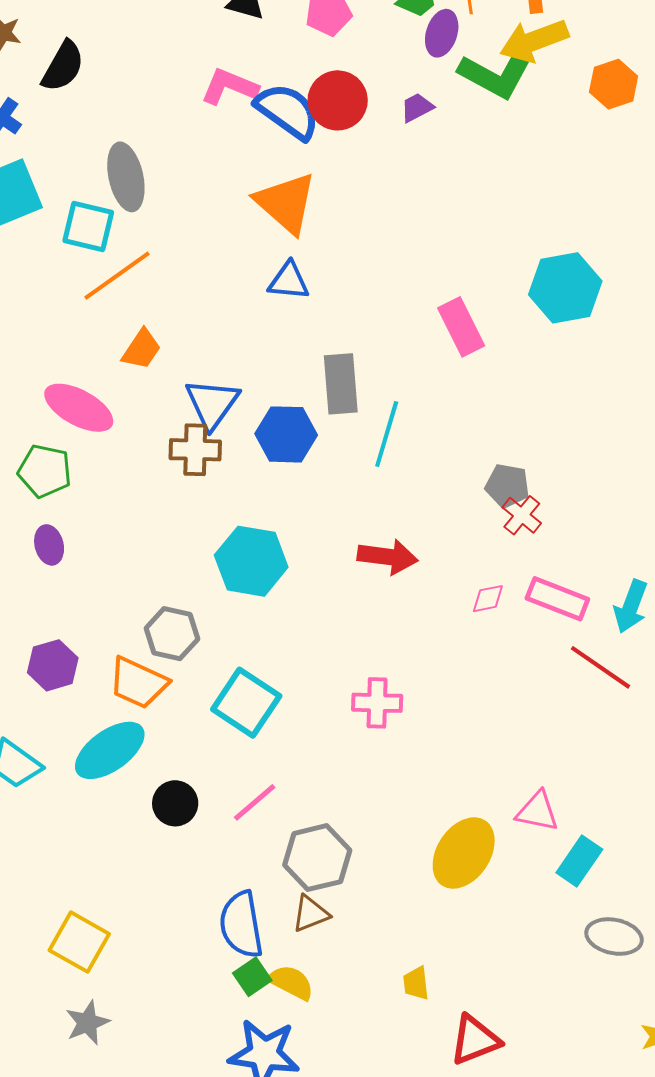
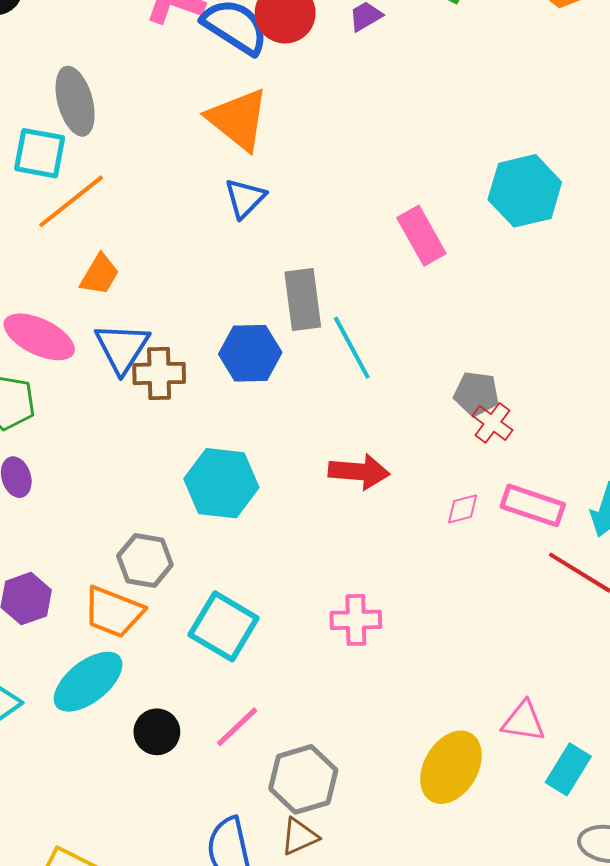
blue triangle: (289, 281) -> (245, 198), turned -48
blue triangle: (212, 404) -> (122, 348), moved
cyan line: (387, 434) -> (352, 348), turned -42

